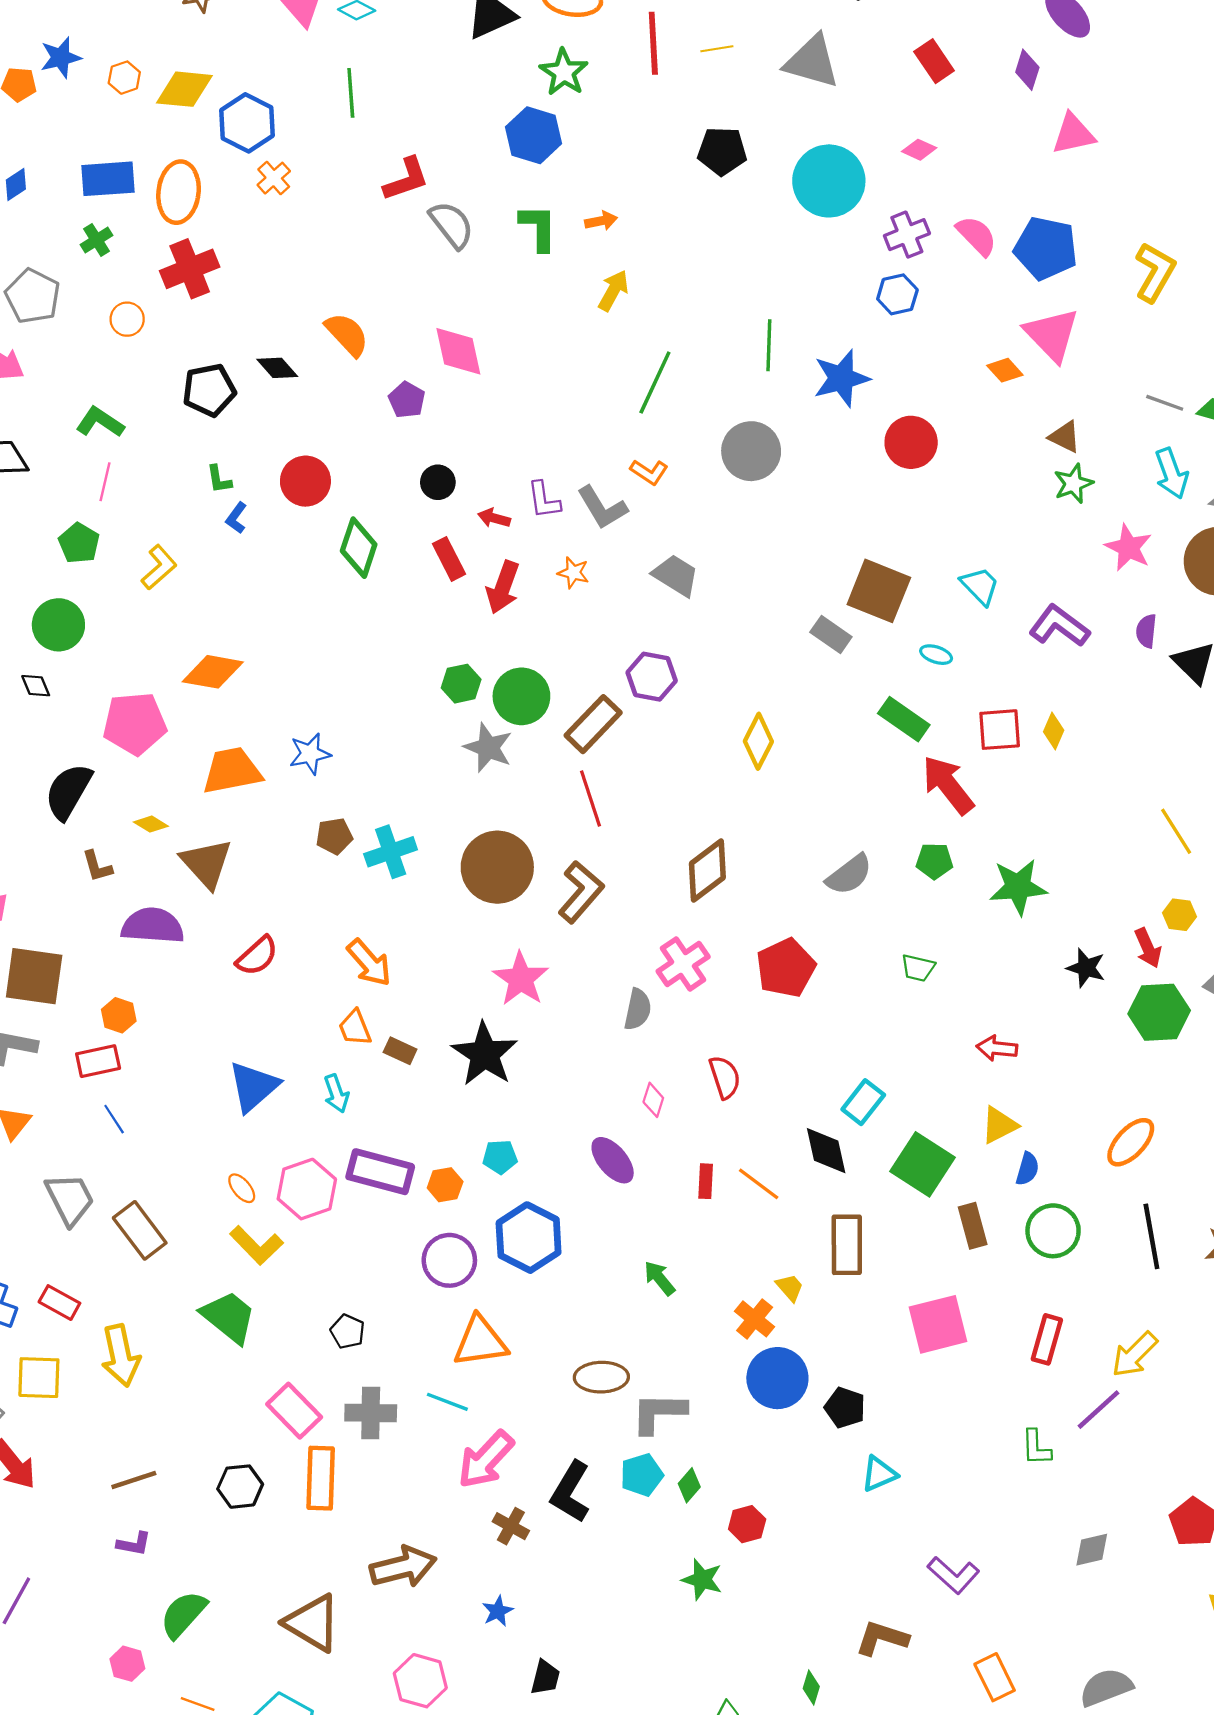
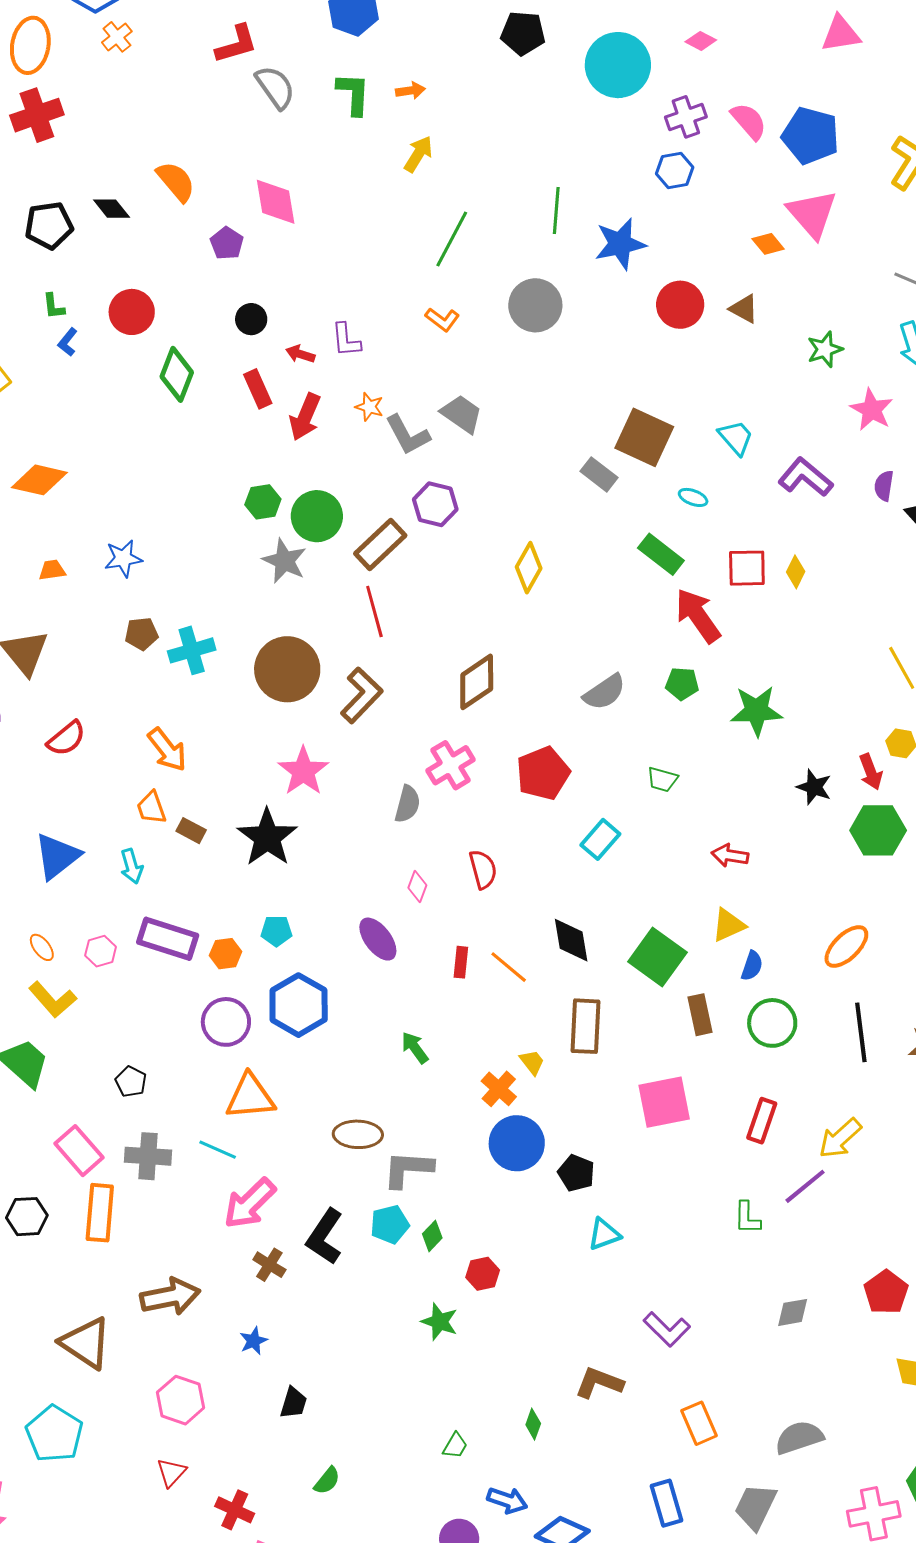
brown triangle: (1065, 437) -> (744, 309), moved
gray L-shape: (602, 508) -> (408, 435), moved
orange trapezoid: (232, 771) -> (52, 570), size x0.5
cyan rectangle: (863, 1102) -> (600, 839), moved
pink hexagon: (307, 1189) -> (101, 951), size x0.6

